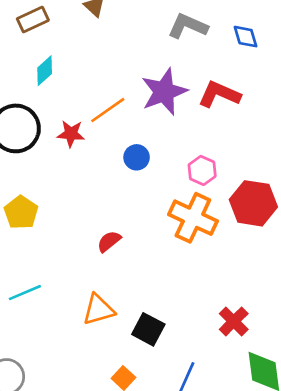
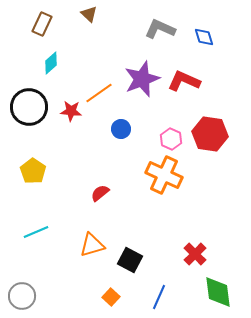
brown rectangle: (33, 19) -> (42, 24), turned -40
red hexagon: (253, 203) -> (210, 134), moved

